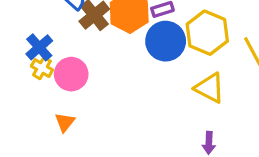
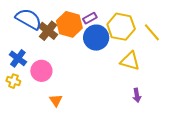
yellow cross: (42, 68) -> (13, 81), moved
orange triangle: (65, 122) -> (56, 100), moved

